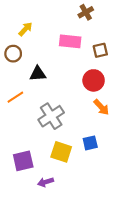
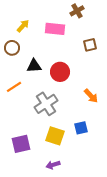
pink rectangle: (70, 41) -> (55, 29), moved
red circle: (94, 80) -> (60, 72), moved
purple arrow: (46, 182) -> (53, 165), moved

